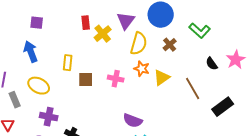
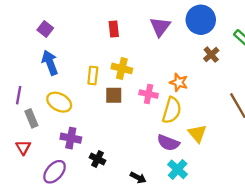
purple square: (37, 23) -> (45, 29), moved, turned 32
yellow cross: (103, 34) -> (122, 68), moved, turned -36
yellow semicircle: (139, 44) -> (172, 110), moved
yellow triangle: (162, 78) -> (197, 133), moved, turned -36

